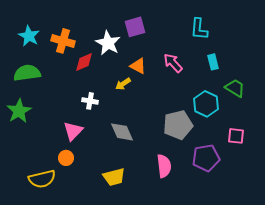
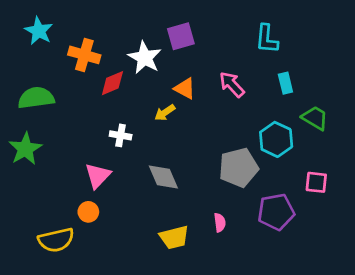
cyan star: (29, 36) -> (39, 31), moved
pink semicircle: (164, 166) -> (220, 223), size x0.6
yellow trapezoid: (114, 177) -> (174, 237), moved

